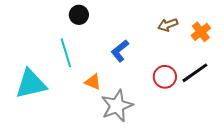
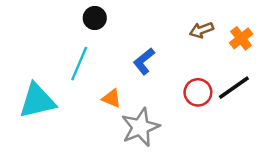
cyan line: (66, 53) -> (79, 64), turned 40

